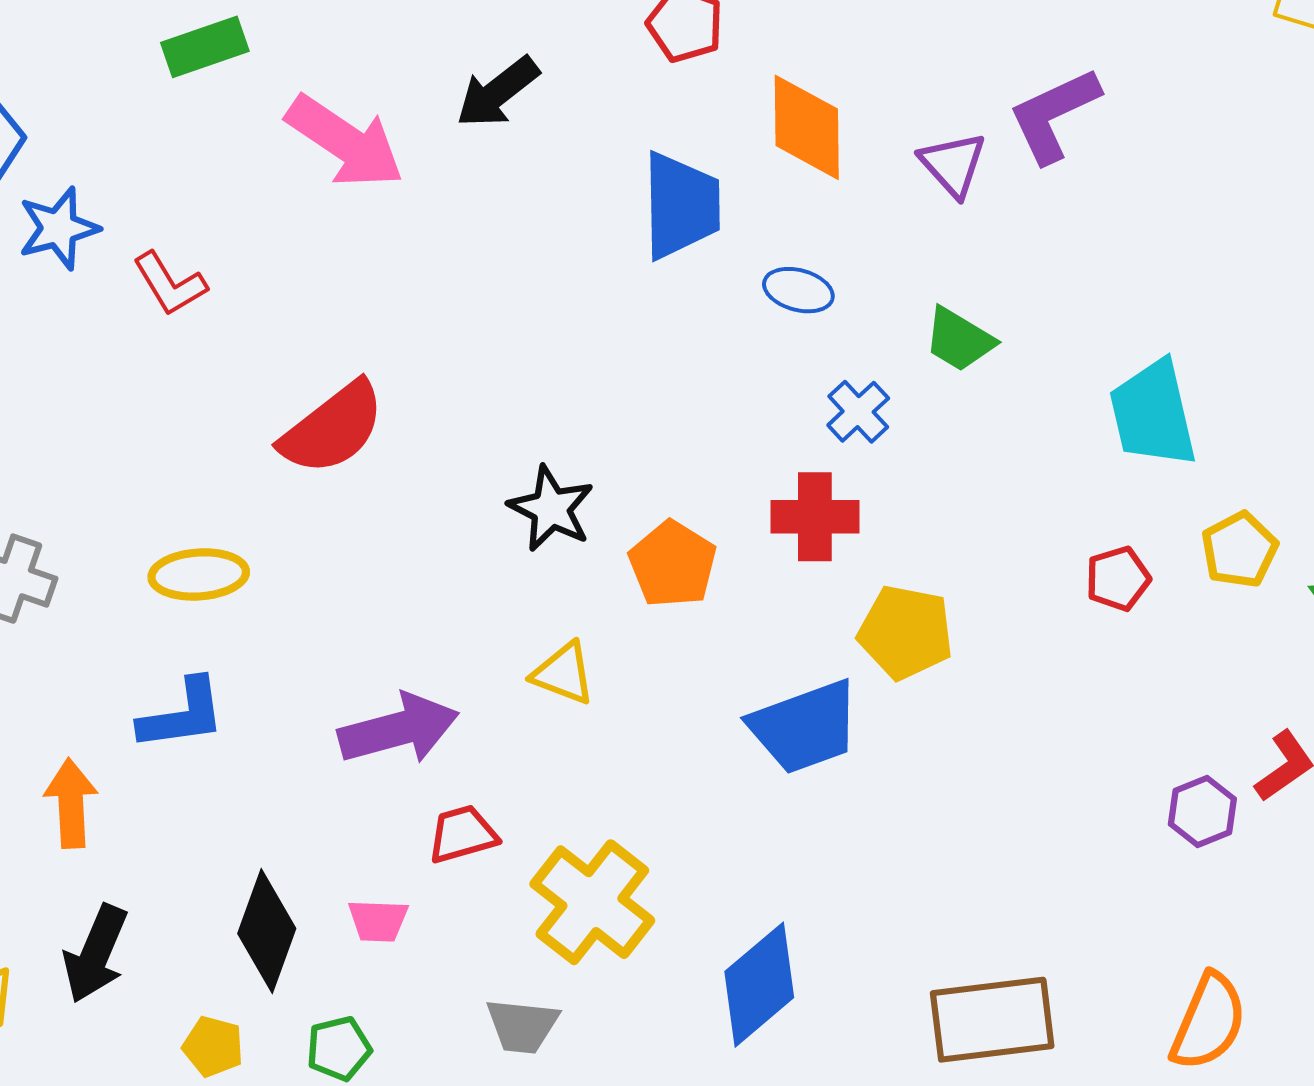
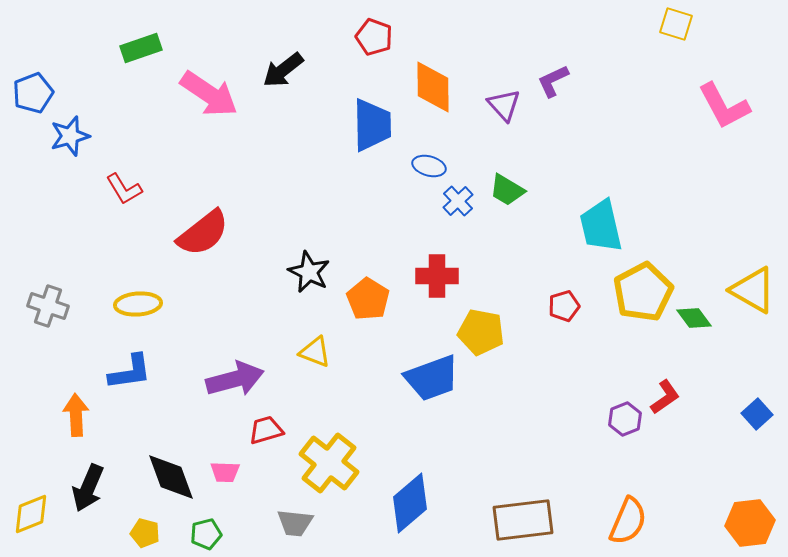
purple L-shape: (1054, 115) -> (553, 81), size x0.7
red L-shape: (170, 284) -> (124, 189), moved
blue cross: (858, 412) -> (458, 201), moved
yellow pentagon: (1239, 550) -> (643, 292), size x1.6
red pentagon: (1118, 579) -> (564, 306), moved
black diamond: (267, 931) -> (171, 477), turned -40

